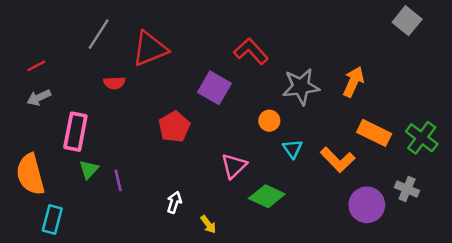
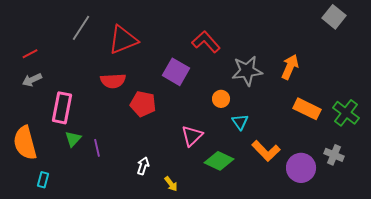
red semicircle: (114, 83) -> (113, 81), moved, size x1.4
red pentagon: (174, 127) -> (143, 104), turned -30
orange L-shape: (338, 160) -> (266, 151), moved
cyan rectangle: (52, 219) -> (43, 180), size x0.7

